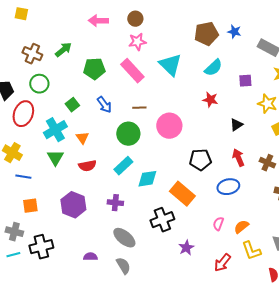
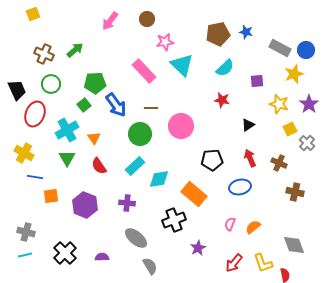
yellow square: (21, 14) -> (33, 14), turned -32
pink arrow: (98, 21) -> (110, 21), turned -54
pink star: (137, 42) -> (165, 42), moved
green pentagon: (94, 69) -> (95, 83), moved
blue arrow: (104, 105) -> (116, 105), size x1.4
red semicircle: (87, 166) -> (99, 166), turned 66
orange square: (30, 206) -> (51, 196), moved
black cross: (41, 247) -> (65, 253), moved, turned -30
yellow L-shape: (251, 251) -> (263, 263), moved
gray semicircle: (123, 266) -> (150, 266), moved

